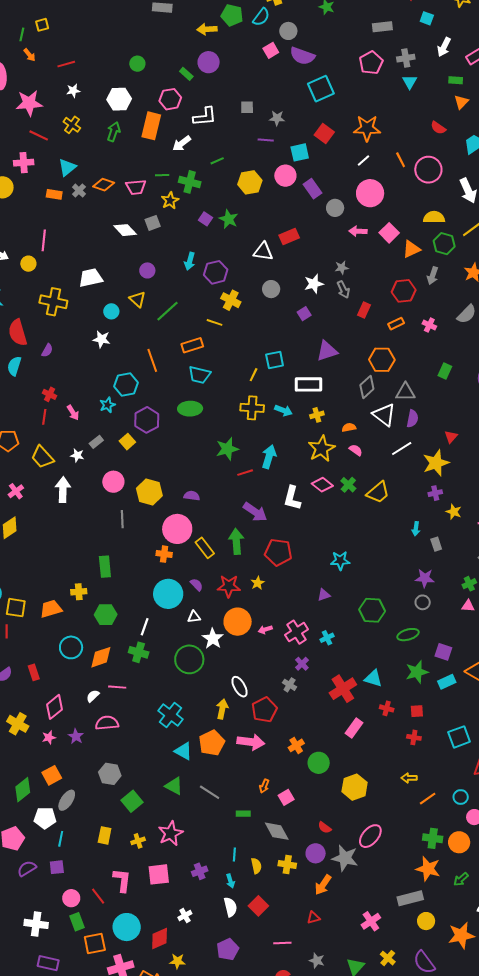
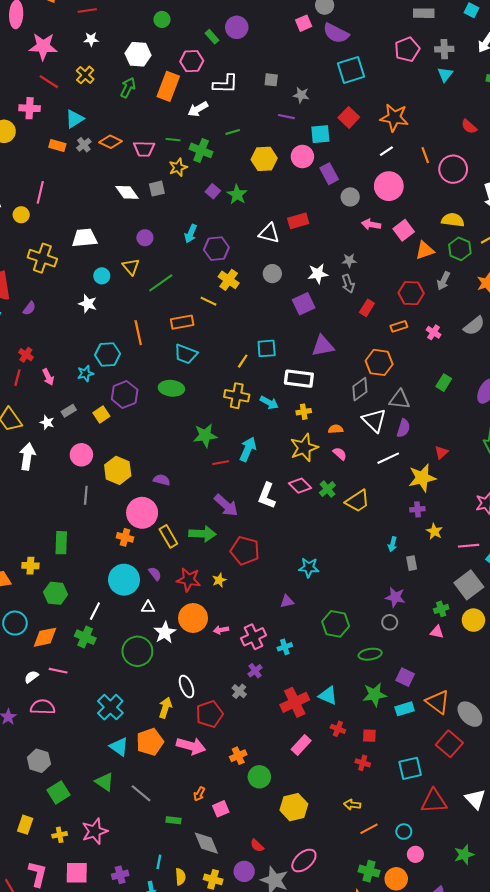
purple square: (304, 314) -> (304, 304), size x1.5
green arrow: (236, 541) -> (202, 534), turned 90

